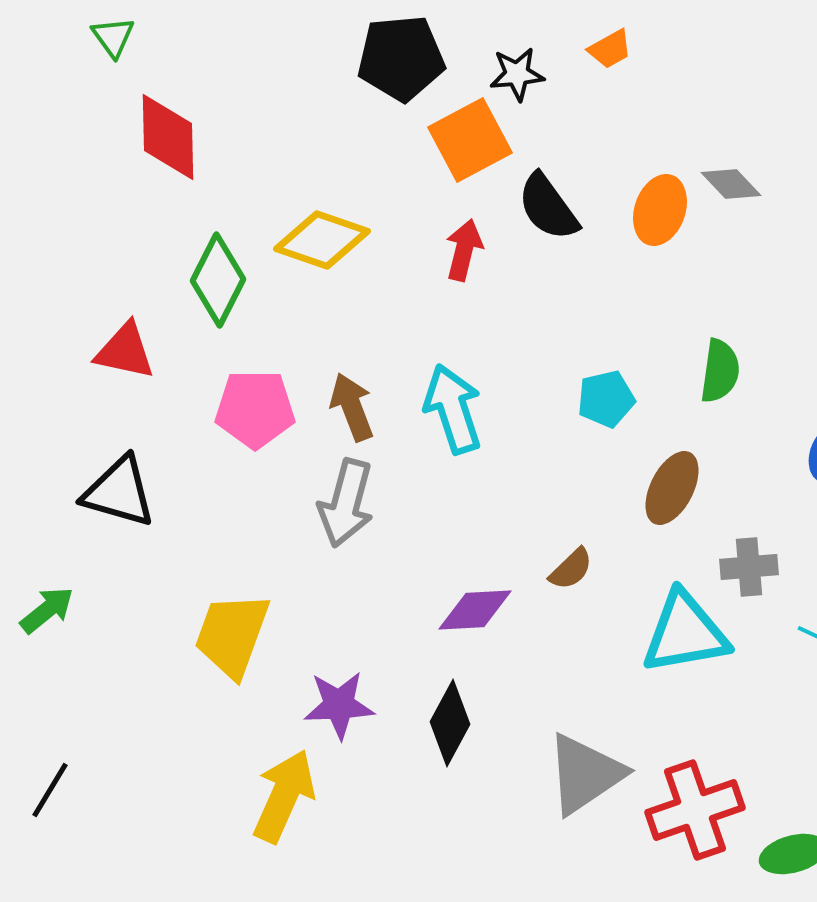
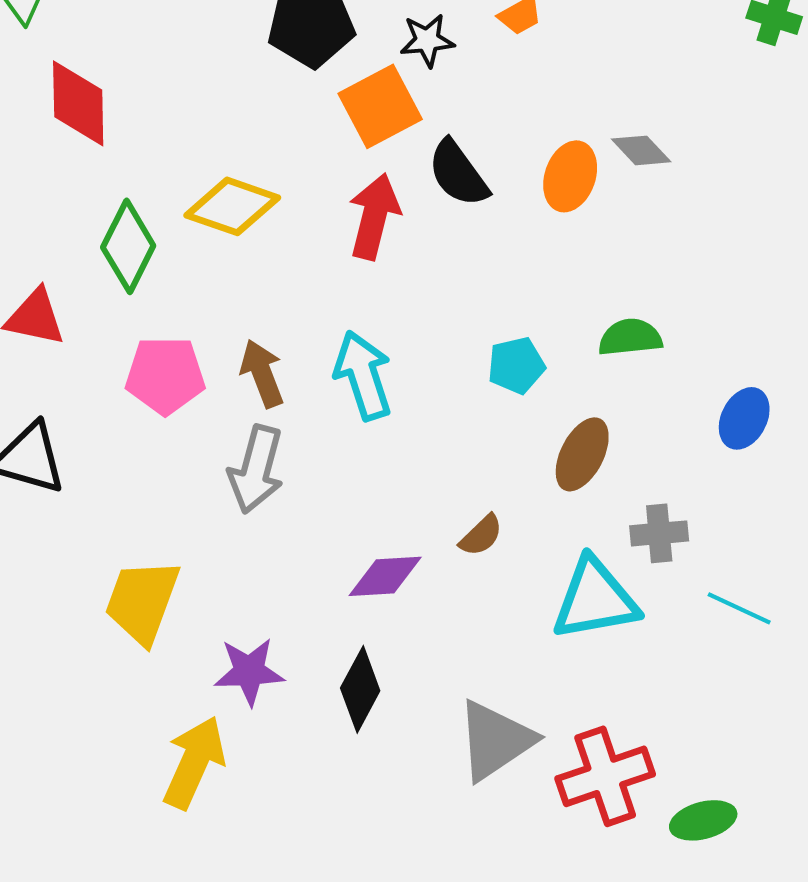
red arrow: (464, 250) -> (374, 216), size x1.4
green semicircle: (720, 371) -> (630, 337), turned -104

